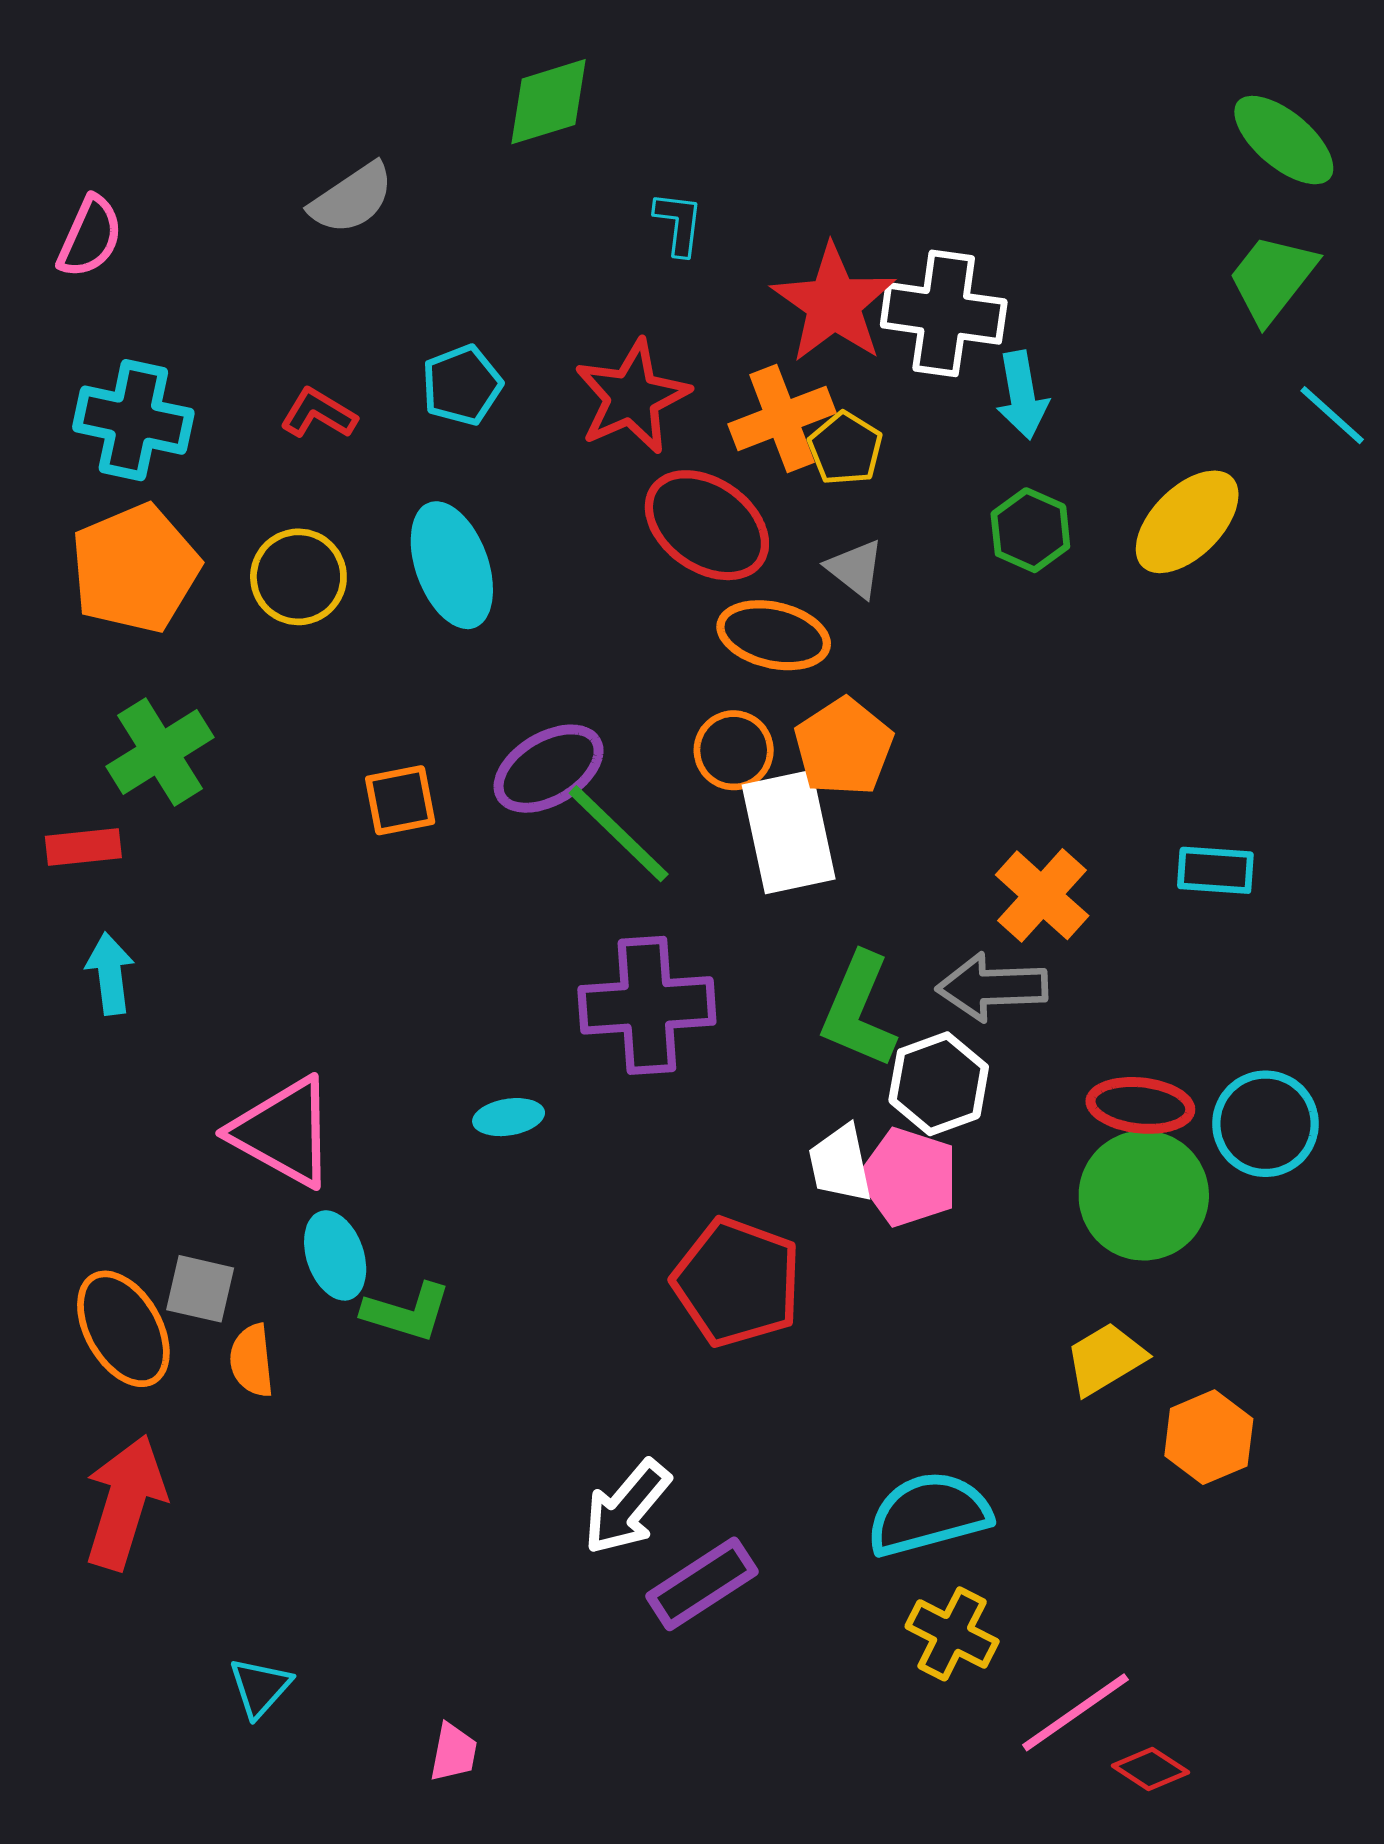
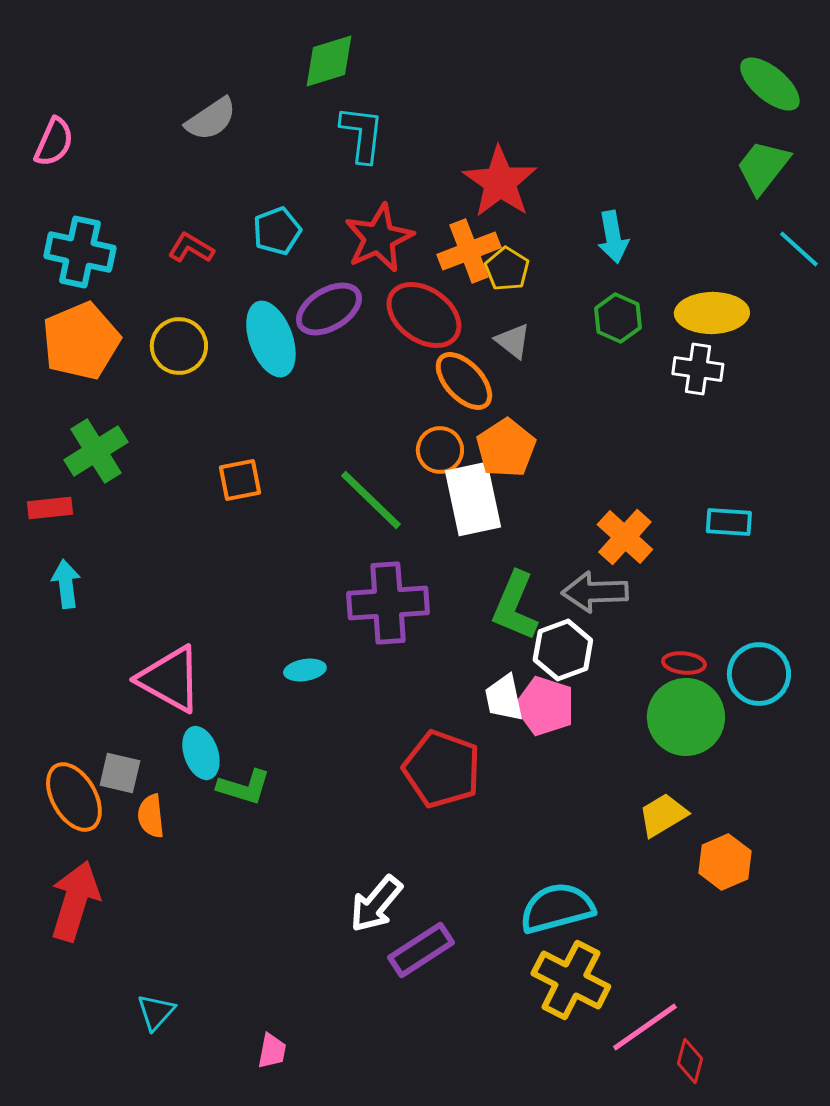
cyan L-shape: (679, 223) -> (362, 134), moved, size x1.5
white cross: (944, 313) -> (698, 369), moved, size x0.7
yellow ellipse: (1187, 522) -> (712, 313), turned 44
orange ellipse: (774, 635) -> (464, 381), turned 34
purple ellipse: (549, 769) -> (329, 309), moved
red ellipse: (1140, 1105) -> (684, 663), size x0.7
yellow cross: (952, 1634) -> (571, 980), size x1.4
red diamond: (1150, 1769) -> (690, 1061), turned 72

